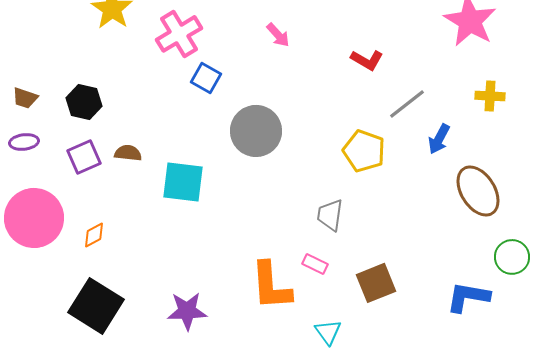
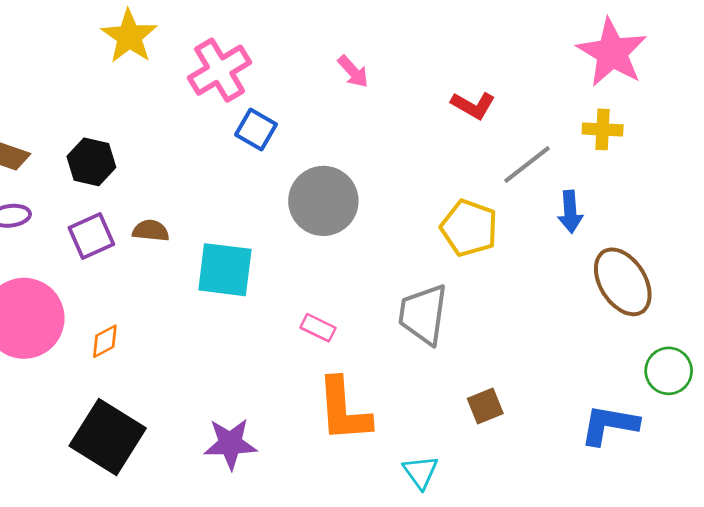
yellow cross: (490, 96) -> (603, 129), moved
blue arrow: (439, 139) -> (570, 212), turned -32
gray trapezoid: (330, 215) -> (423, 314), size x1.4
pink rectangle: (315, 264) -> (318, 328), moved
brown square: (376, 283) -> (485, 406), size x0.7

